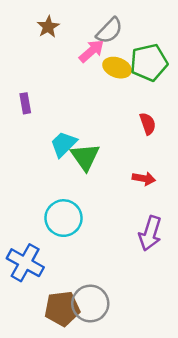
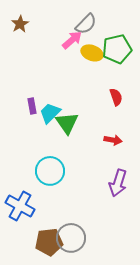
brown star: (48, 27) -> (20, 24), moved
purple rectangle: (25, 103) -> (32, 106), moved

